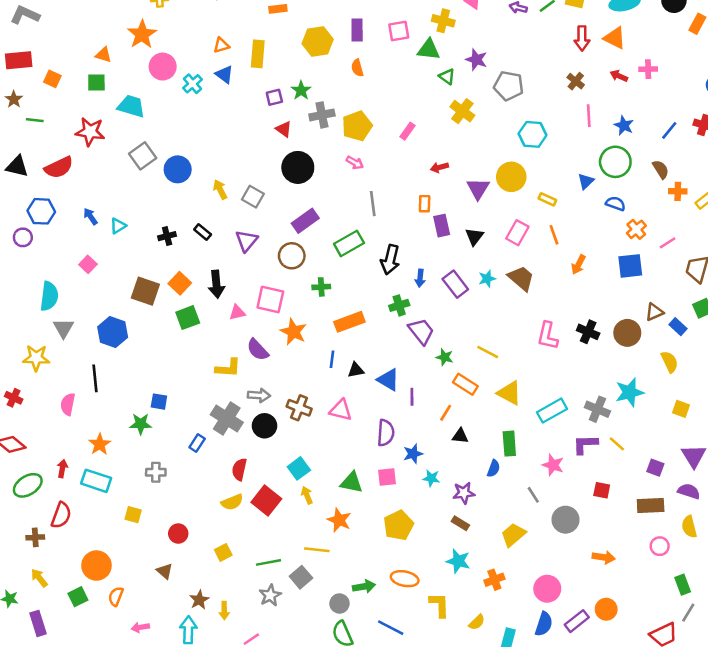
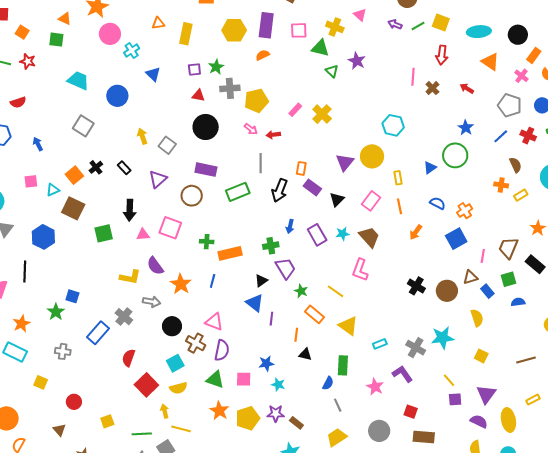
purple rectangle: (357, 30) -> (266, 25), size x1.4
orange triangle: (615, 38) -> (490, 62), moved
orange semicircle: (357, 68) -> (263, 55), turned 72
pink cross: (648, 69) -> (521, 76), moved, turned 32
blue triangle: (224, 74) -> (153, 74), moved
gray pentagon: (509, 86) -> (510, 105), moved
cyan trapezoid: (131, 106) -> (78, 81), moved
yellow cross: (462, 111) -> (322, 114), moved
pink line: (589, 116) -> (413, 77), moved
red triangle: (284, 129) -> (198, 95), turned -32
red star: (90, 132) -> (28, 61), moved, size x0.7
gray square: (143, 156) -> (83, 126), moved, turned -30
red arrow: (439, 167) -> (273, 135), moved
red semicircle: (59, 168) -> (18, 102), size x0.7
blue circle: (178, 169) -> (117, 96), moved
brown semicircle: (661, 169) -> (515, 165), moved
yellow rectangle: (547, 199) -> (398, 178), turned 48
blue semicircle: (616, 204) -> (437, 203), moved
purple rectangle: (305, 221) -> (206, 170), turned 40
cyan triangle: (118, 226) -> (53, 190), moved
purple rectangle: (442, 226) -> (312, 187), turned -48
black cross: (167, 236) -> (96, 167), turned -32
pink line: (668, 243) -> (483, 256), moved, turned -56
black arrow: (390, 260) -> (280, 190), moved
pink square: (88, 264) -> (31, 181), turned 32
blue square: (630, 266) -> (456, 239), turned -30
orange square: (180, 283) -> (74, 175), moved
green cross: (321, 287) -> (207, 242), moved
orange star: (294, 332) -> (181, 284), moved
pink L-shape: (548, 336) -> (360, 270), moved
black triangle: (356, 370) -> (261, 281), moved, turned -32
brown cross: (299, 408) -> (196, 343), moved
cyan rectangle: (552, 411) -> (380, 344), size x0.6
orange line: (446, 413) -> (296, 335), turned -32
gray cross: (227, 418) -> (124, 317), size x0.7
green star: (141, 424) -> (56, 312), turned 30
black circle: (264, 426) -> (172, 326), moved
purple semicircle: (386, 433) -> (222, 350), moved
blue rectangle: (197, 443) -> (98, 333), size x1.6
purple L-shape: (585, 444) -> (402, 374), turned 50
yellow line: (617, 444) -> (449, 380), moved
purple square: (655, 468) -> (455, 399), turned -32
purple star: (464, 493) -> (276, 413), moved
yellow arrow: (307, 495) -> (165, 411), moved
gray line: (533, 495) -> (338, 405), moved
yellow semicircle: (232, 502) -> (178, 388), moved
brown rectangle: (651, 505) -> (424, 437), moved
orange star: (339, 520) -> (219, 411), moved

